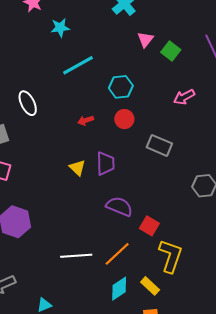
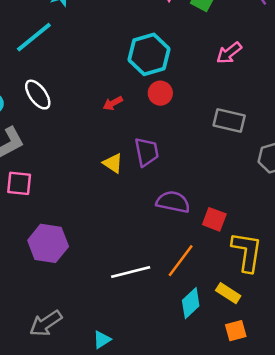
cyan line: (78, 65) -> (34, 37), moved
cyan hexagon: (121, 87) -> (149, 54), size x1.4
gray rectangle: (159, 145) -> (229, 121), moved

